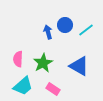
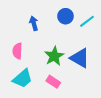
blue arrow: (48, 32) -> (34, 23), moved
green star: (43, 63) -> (54, 56), moved

